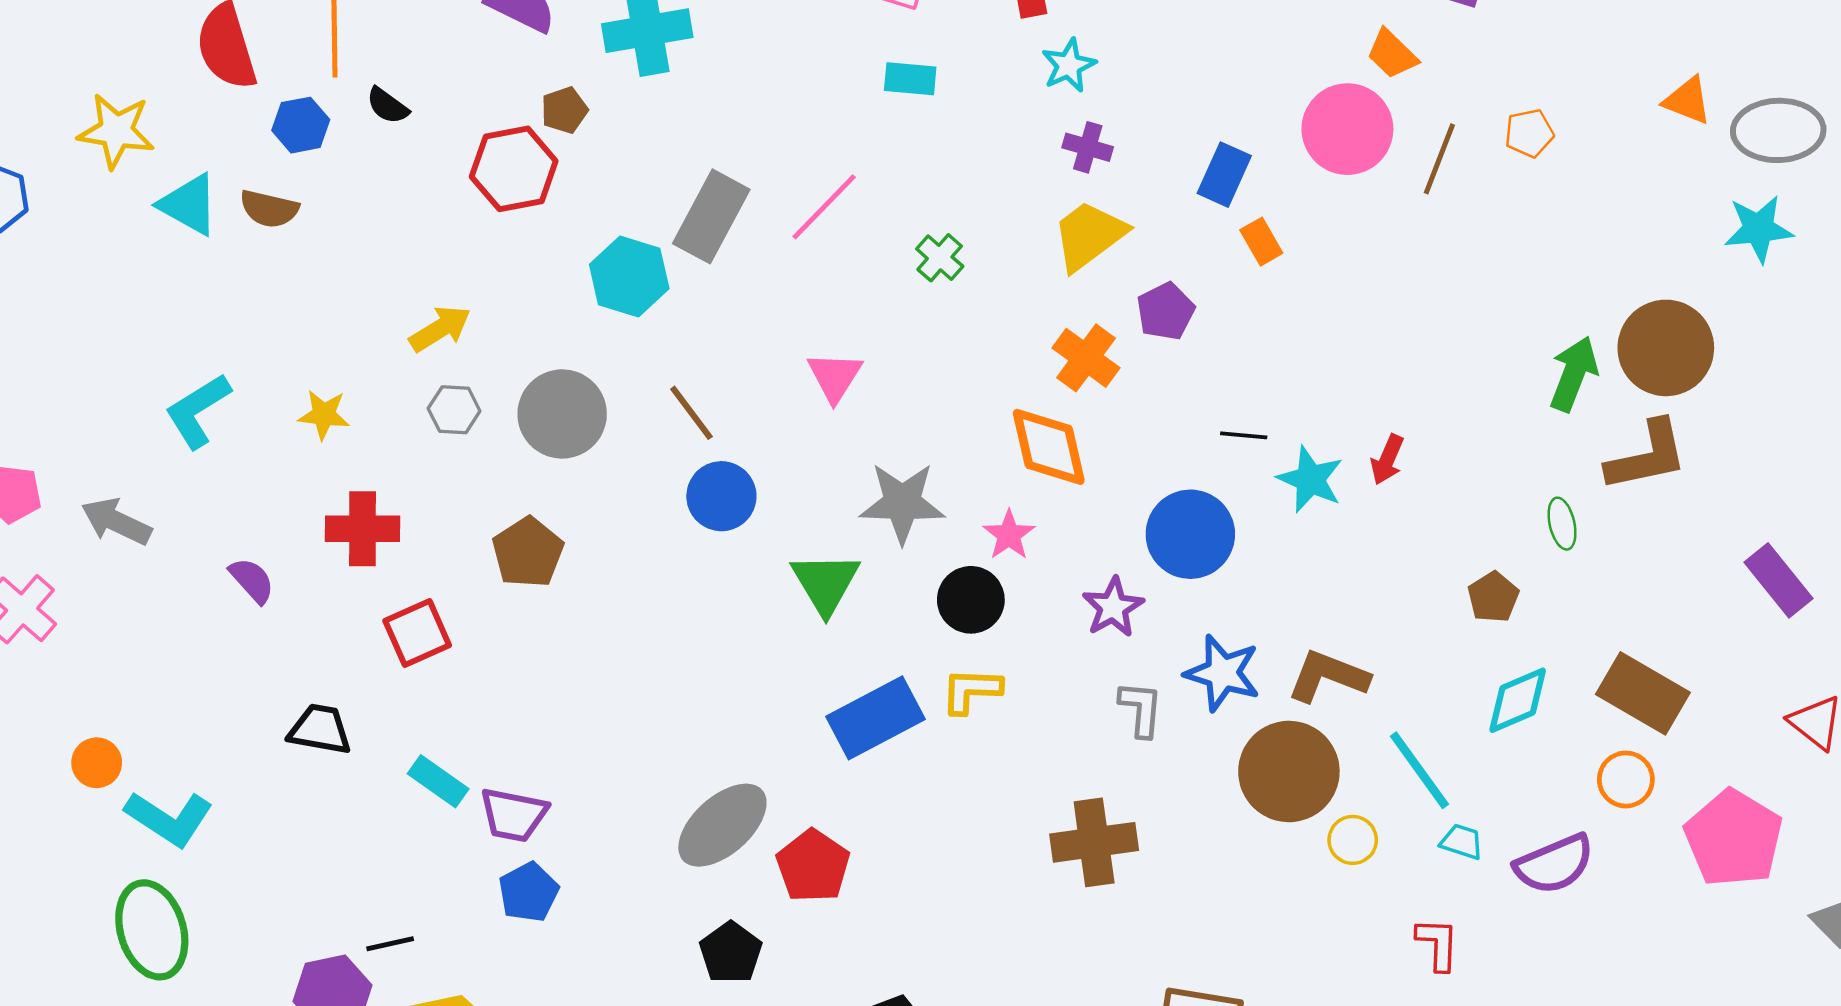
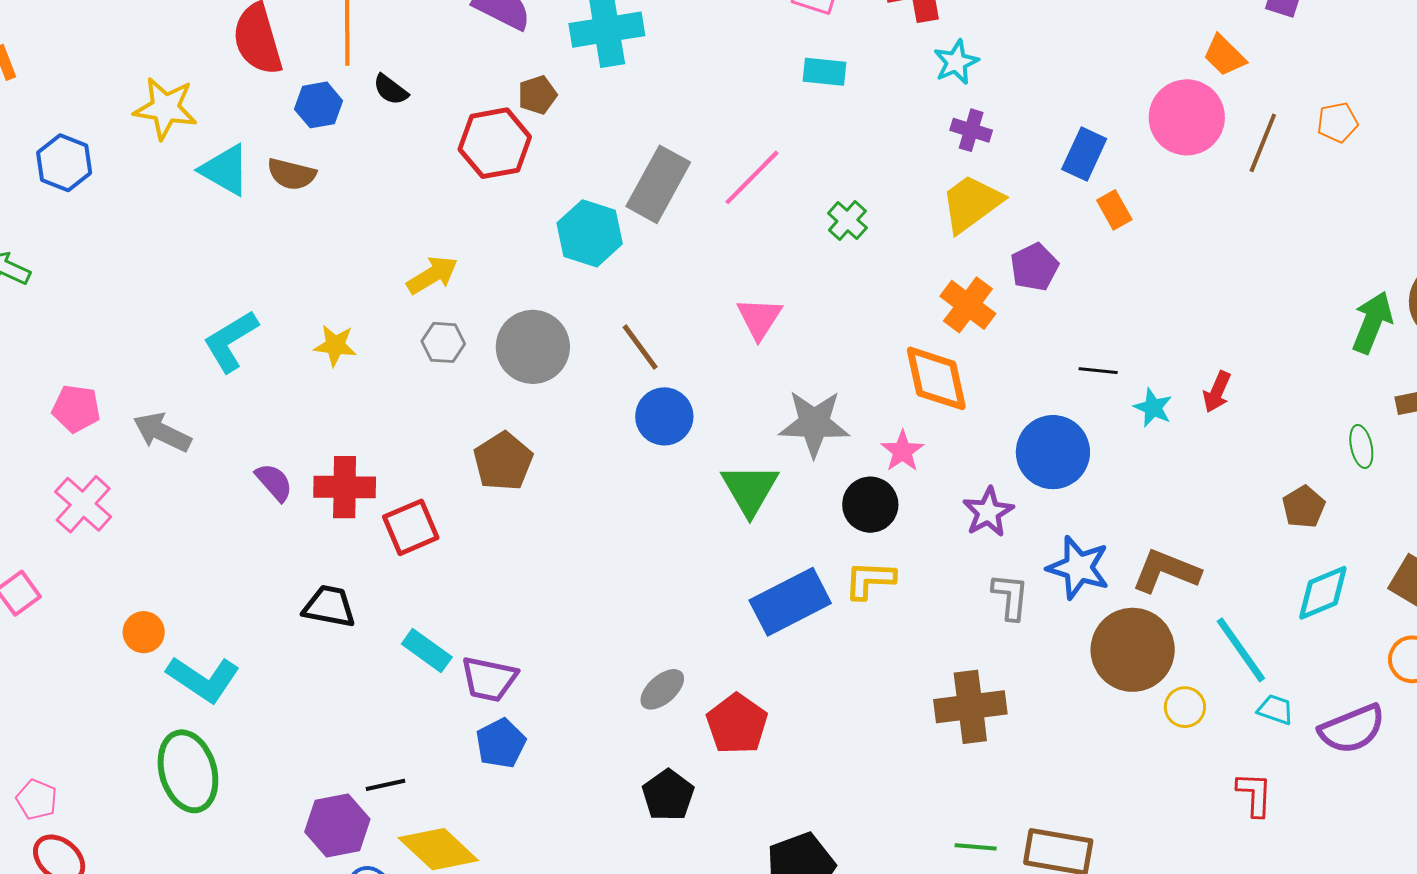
cyan star: (1310, 479) -> (1153, 408), size x0.7
red cross: (362, 529) -> (345, 487), moved
gray ellipse: (722, 825) -> (662, 689), size x0.6

